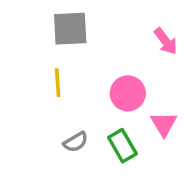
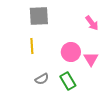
pink triangle: (164, 124) -> (91, 59), moved

